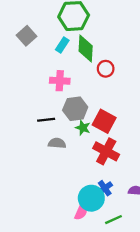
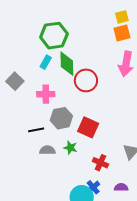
gray square: (27, 36) -> (15, 81), moved
red circle: (106, 69) -> (86, 80), size x1.5
green star: (83, 128) -> (70, 148), moved
red cross: (106, 151) -> (100, 163), moved, size x0.7

